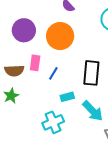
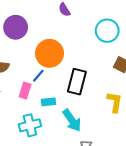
orange circle: (60, 36) -> (49, 53), moved
pink rectangle: (35, 63) -> (25, 91), moved

